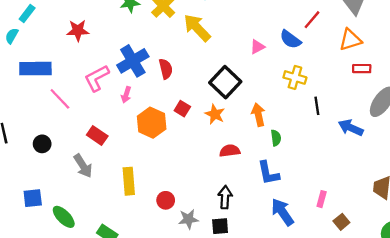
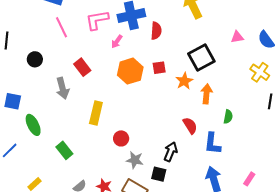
red square: (182, 109) -> (159, 68), turned 32
orange arrow: (258, 115) -> (207, 94), moved
red semicircle: (230, 151) -> (190, 126), moved, turned 48

